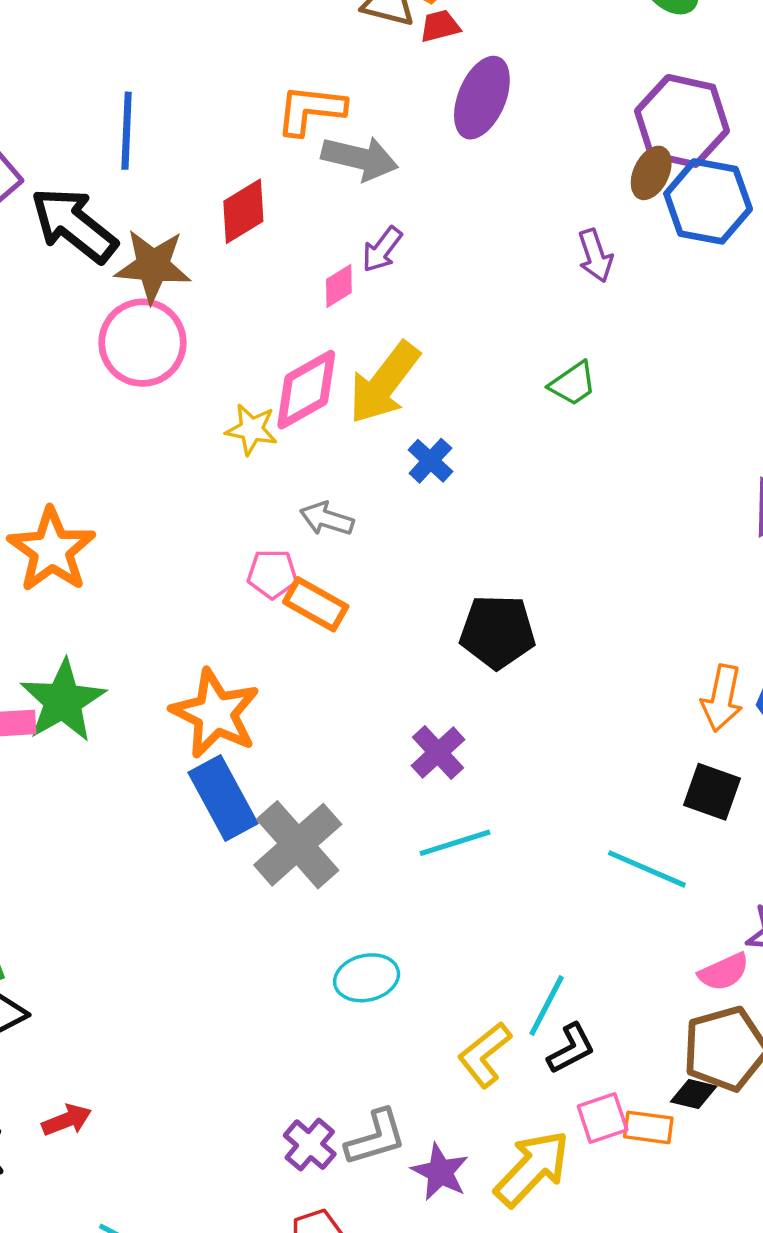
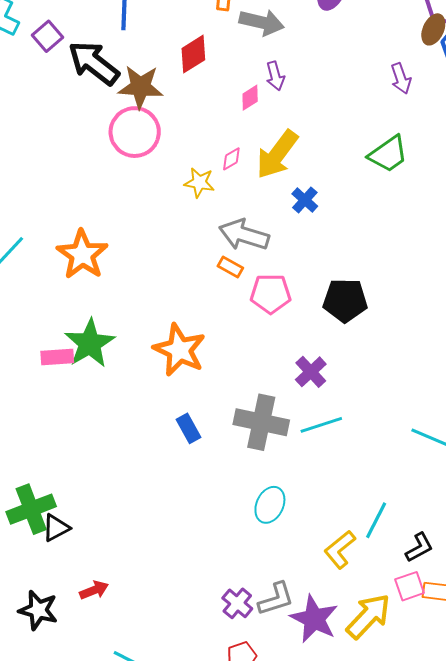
purple arrow: (382, 249) -> (275, 76), turned -52
green trapezoid: (573, 384) -> (388, 154), size x1.4
pink diamond: (306, 390) -> (231, 159), size x0.5
gray arrow: (327, 519) -> (244, 235), size x1.6
pink pentagon: (272, 574) -> (271, 294), moved, size x1.4
orange rectangle: (316, 604) -> (230, 267), moved, size x0.7
blue rectangle: (223, 798) -> (188, 428), moved, size x0.6
gray cross: (298, 845) -> (261, 422), moved, turned -36
cyan ellipse: (367, 978) -> (270, 505), turned -51
black L-shape: (571, 1048) -> (419, 547), moved
purple star: (440, 1172) -> (314, 619), size x1.4

